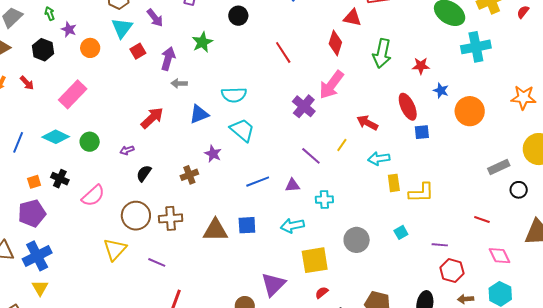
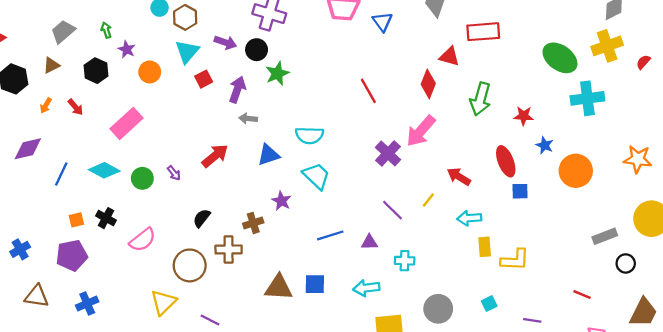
black circle: (238, 16) -> (257, 50), moved
purple arrow: (155, 18) -> (225, 42), turned -36
purple arrow: (127, 150) -> (174, 173), moved, turned -112
brown cross: (171, 218) -> (229, 249), moved
blue cross: (37, 256) -> (87, 303), moved, size x0.7

